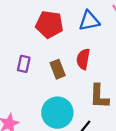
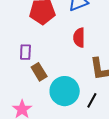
brown rectangle: (58, 69) -> (39, 72), moved

